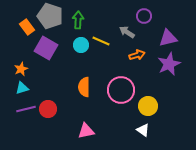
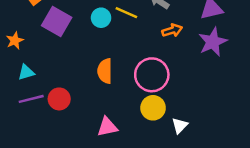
orange star: (21, 69) -> (15, 41), moved
yellow circle: (148, 106) -> (153, 108), moved
white triangle: (143, 130) -> (180, 126), turned 40

